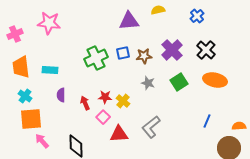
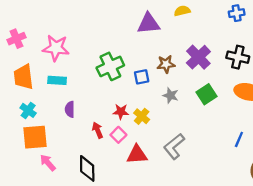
blue cross: (197, 16) -> (237, 13), moved, turned 32
pink star: (49, 23) -> (56, 48), moved
black cross: (206, 50) -> (238, 57), turned -30
blue square: (123, 53) -> (142, 77), moved
red arrow: (85, 103) -> (98, 130), moved

